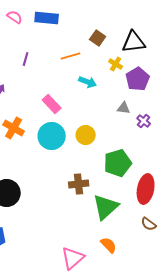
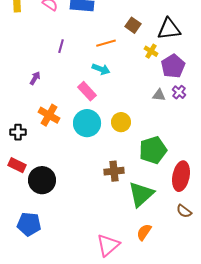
cyan arrow: (88, 82) -> (101, 69), moved
purple cross: (144, 121) -> (179, 92), moved
orange semicircle: (109, 245) -> (144, 232), turned -102

